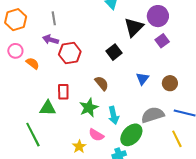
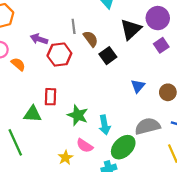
gray line: (54, 18) -> (74, 26), moved
brown semicircle: (102, 83) -> (91, 39), moved
green star: (89, 108) -> (78, 115), turned -30

